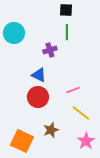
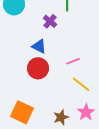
purple cross: (50, 50) -> (50, 21), turned -32
brown star: (51, 130) -> (61, 117), moved

